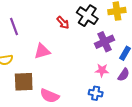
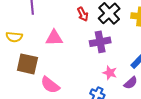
purple cross: (104, 42) -> (100, 42), moved

